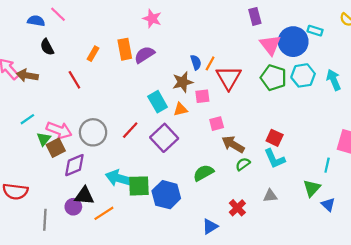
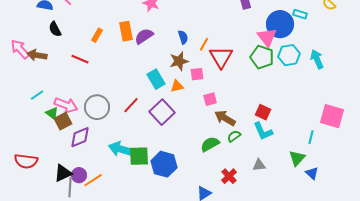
pink triangle: (270, 45) -> (267, 37), moved
blue semicircle: (196, 62) -> (183, 37), moved
red line: (74, 80) -> (80, 59), turned -36
green triangle: (44, 139) -> (52, 113), turned -32
green semicircle: (203, 173) -> (210, 144), moved
black triangle: (84, 196) -> (63, 173), moved, turned -30
orange line: (104, 213) -> (93, 180), moved
gray line: (45, 220) -> (70, 187), moved

